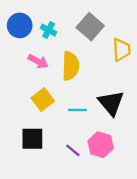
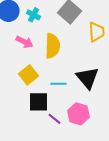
black square: (32, 139) -> (38, 102), moved

